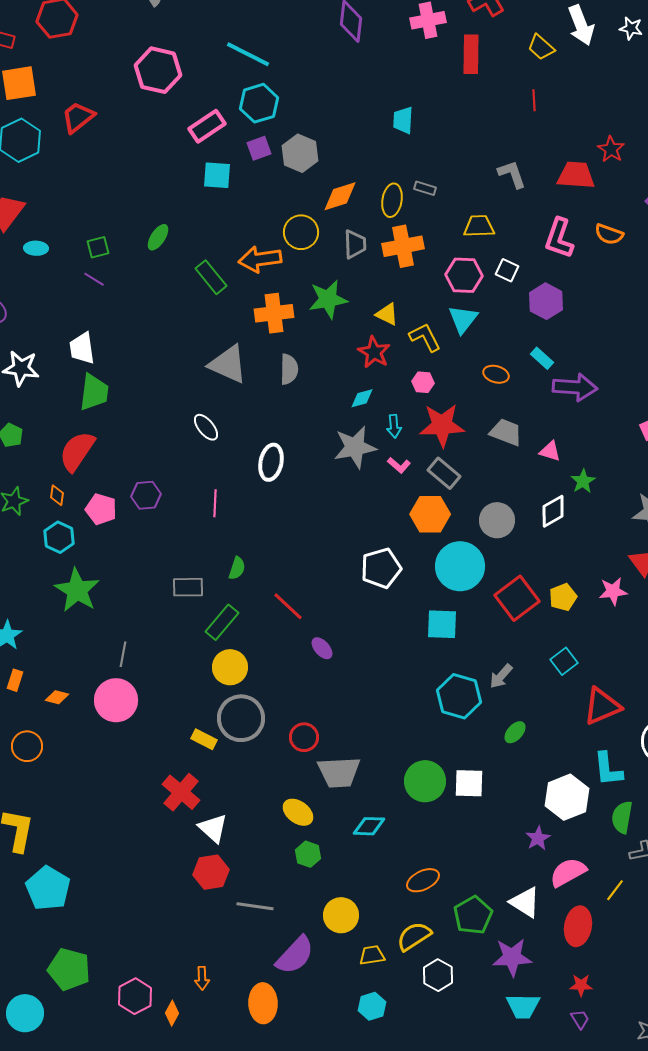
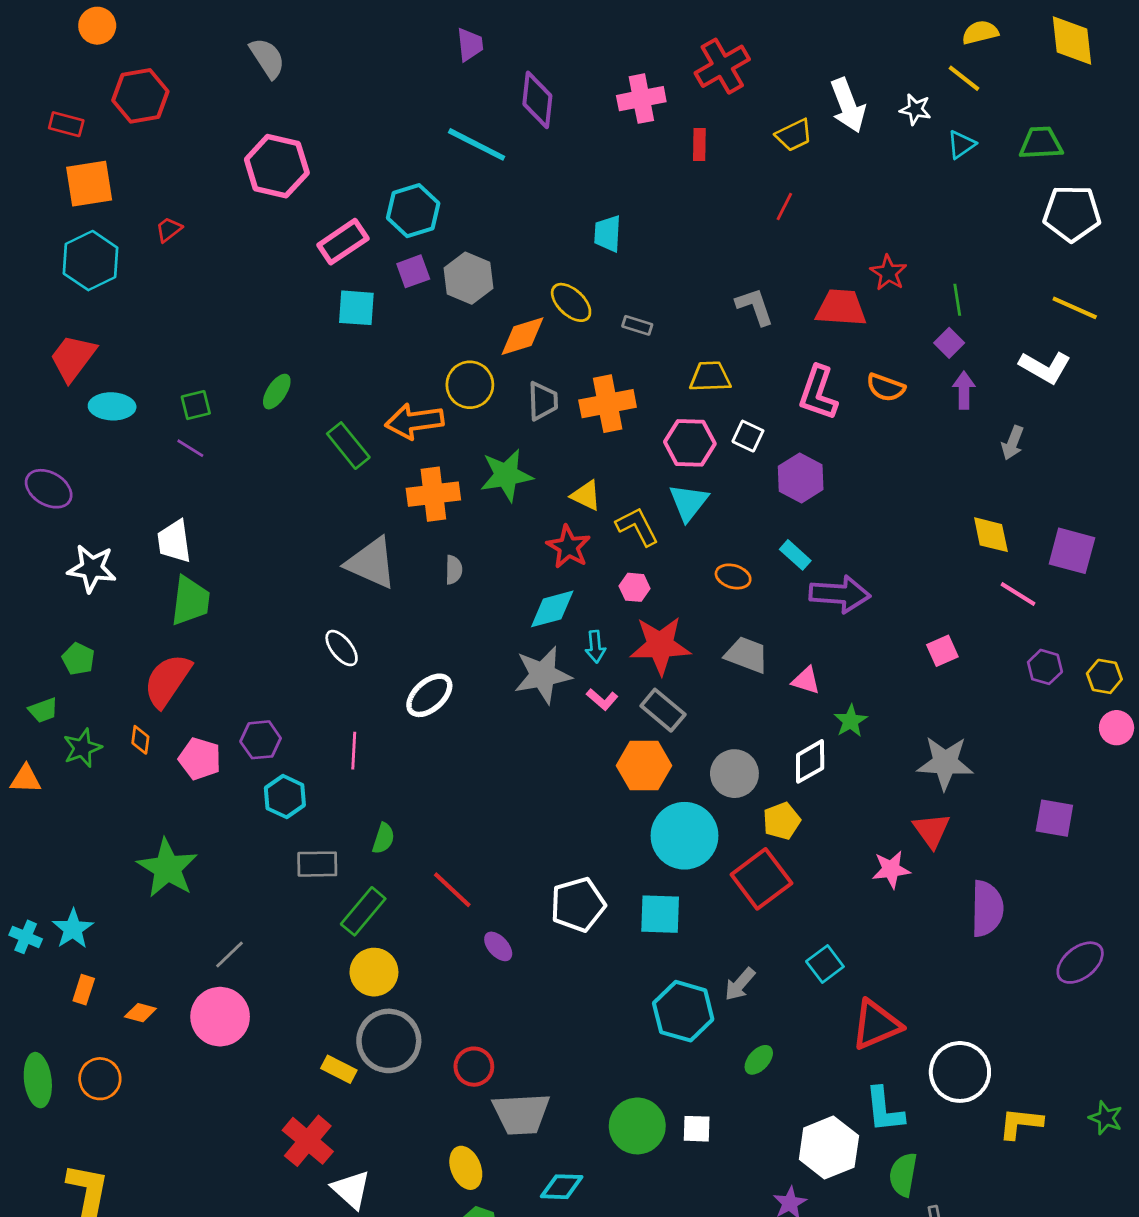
yellow trapezoid: (541, 47) -> (794, 135), turned -68
cyan line: (248, 54) -> (477, 144), moved
red rectangle: (471, 54) -> (699, 144), size x0.6
red line: (534, 100) -> (784, 207), turned 30
red trapezoid: (78, 117) -> (169, 230), size x0.6
yellow ellipse: (392, 200) -> (571, 302), moved, turned -56
cyan ellipse: (36, 248) -> (112, 406), size x1.4
gray semicircle: (289, 369) -> (454, 570), size x0.7
cyan diamond: (362, 398) -> (552, 609), size x1.5
white ellipse: (271, 462) -> (429, 695), turned 36
cyan hexagon: (59, 537) -> (285, 797), moved
white pentagon: (381, 568) -> (578, 905), moved
yellow pentagon: (563, 597) -> (782, 821), moved
gray line: (123, 654) -> (230, 955), turned 35
white square: (469, 783) -> (697, 1129), size x0.7
yellow ellipse: (298, 812) -> (466, 1168), turned 32

